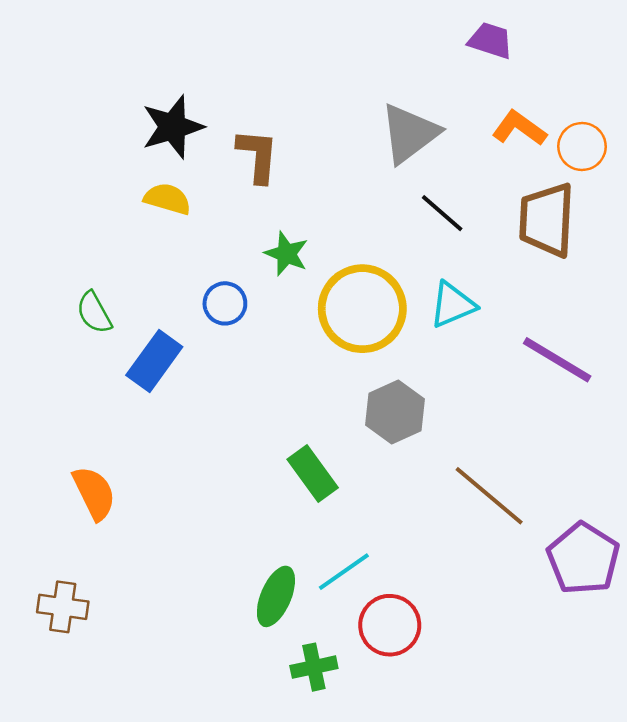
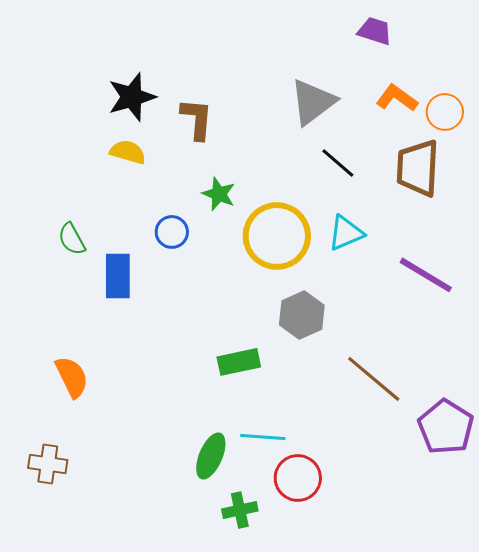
blue rectangle: (154, 361) -> (118, 276), turned -36
green rectangle: (313, 473) -> (239, 362), turned -66
cyan line: (344, 572) -> (263, 437), turned 39

